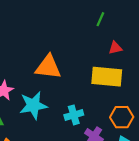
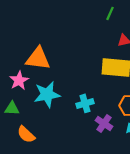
orange triangle: (48, 67) -> (38, 58), moved

